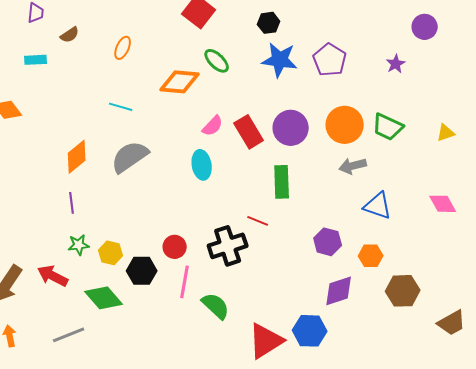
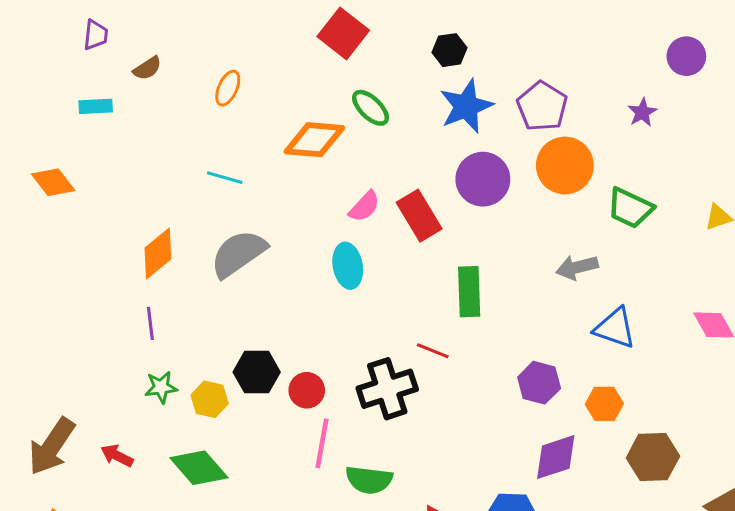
blue star: (280, 60) -> (466, 106), turned -30
orange circle: (345, 125) -> (565, 166), moved
purple circle: (291, 128) -> (483, 179), moved
black hexagon: (142, 271) -> (257, 372), moved
red arrow: (53, 276) -> (117, 456), moved, size x0.7
green semicircle: (216, 306) -> (369, 480), turned 144

